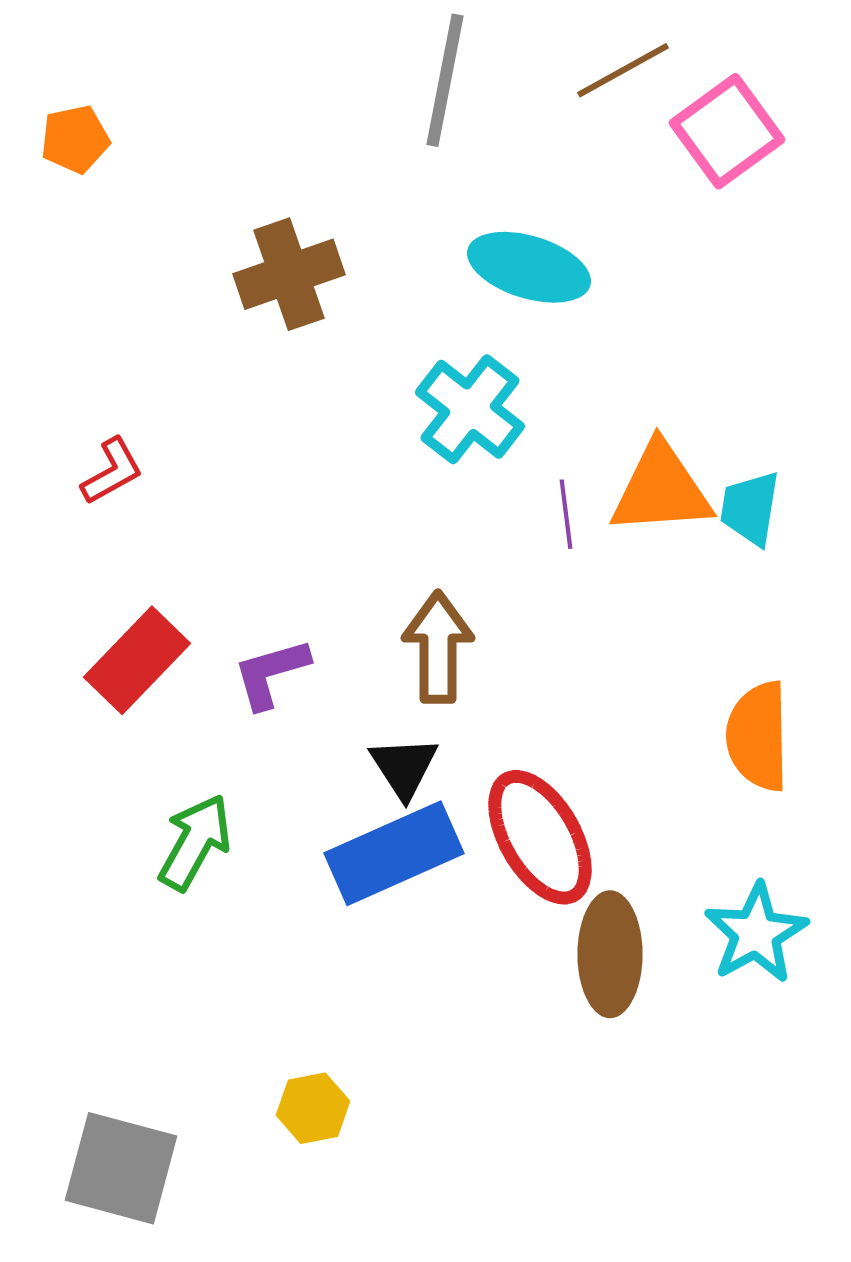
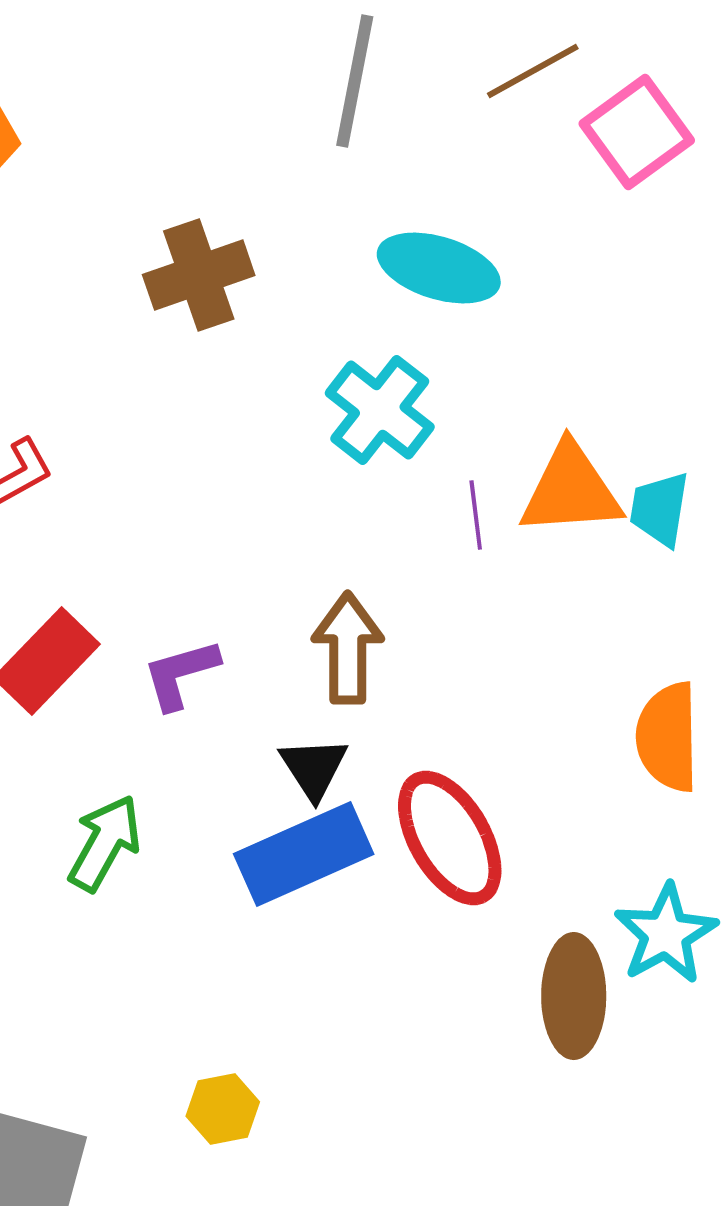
brown ellipse: (610, 954) -> (574, 996), moved

